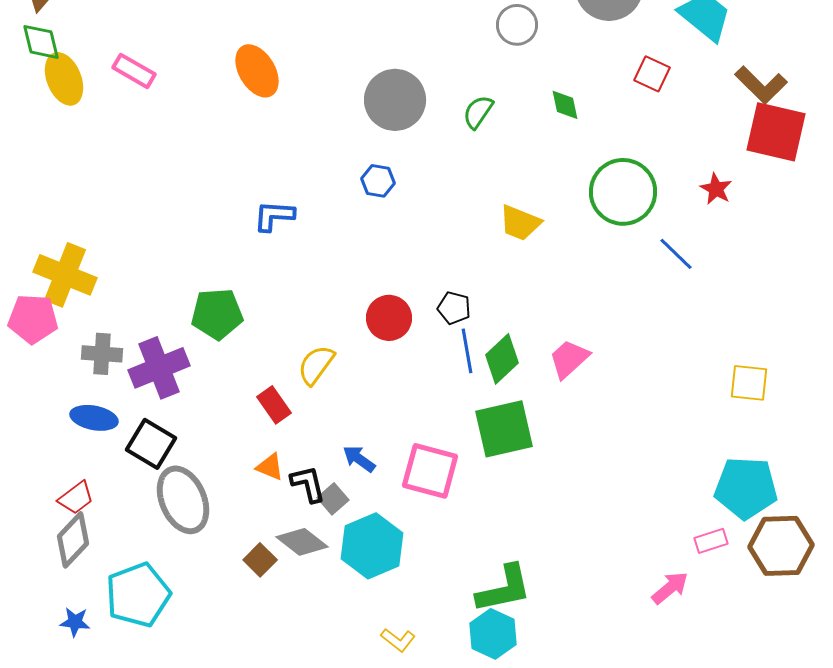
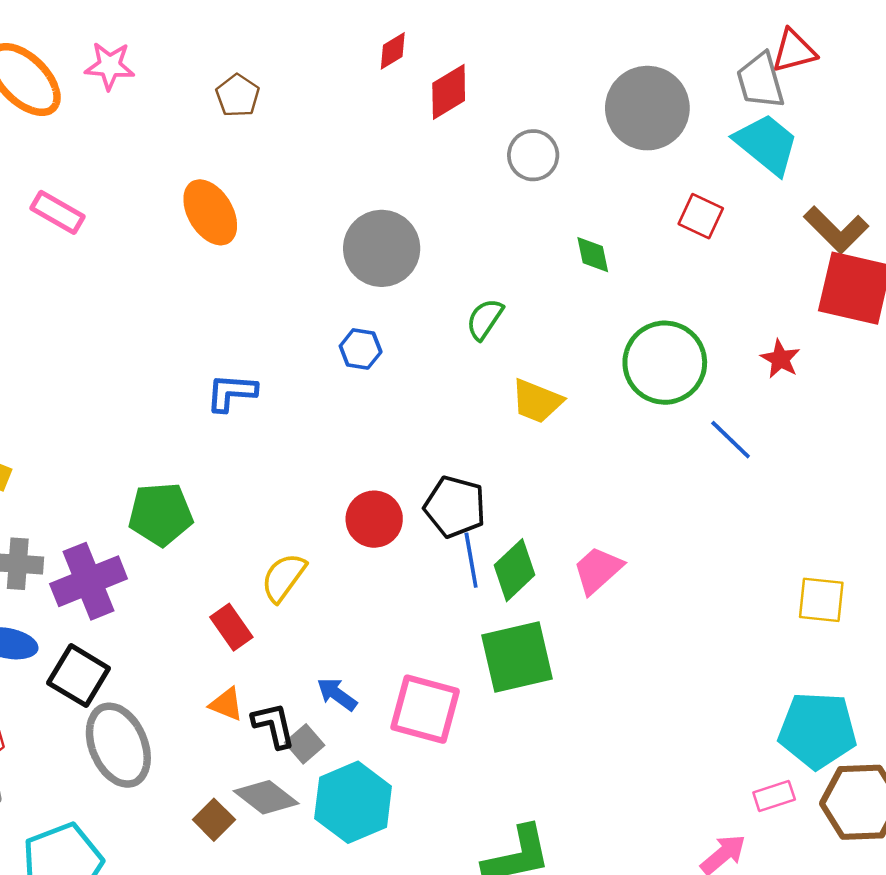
green semicircle: (478, 112) -> (485, 319), moved
black pentagon: (454, 308) -> (455, 507), size x1.5

